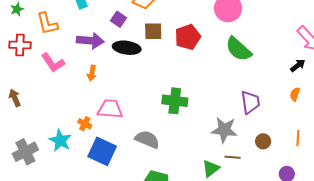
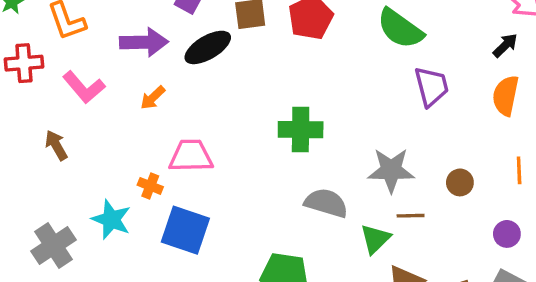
black ellipse: (127, 48) -> (208, 47), turned -32
orange arrow: (92, 73) -> (153, 98), turned 42
orange semicircle: (295, 94) -> (506, 96), size x1.6
brown arrow: (15, 98) -> (56, 145), moved
purple trapezoid: (250, 102) -> (431, 87), moved
gray semicircle: (147, 139) -> (326, 203), moved

